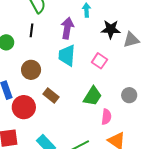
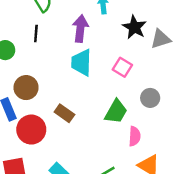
black star: (111, 29) -> (134, 27), turned 30
brown circle: (31, 70) -> (26, 88), moved
gray circle: (129, 95) -> (150, 98), moved

